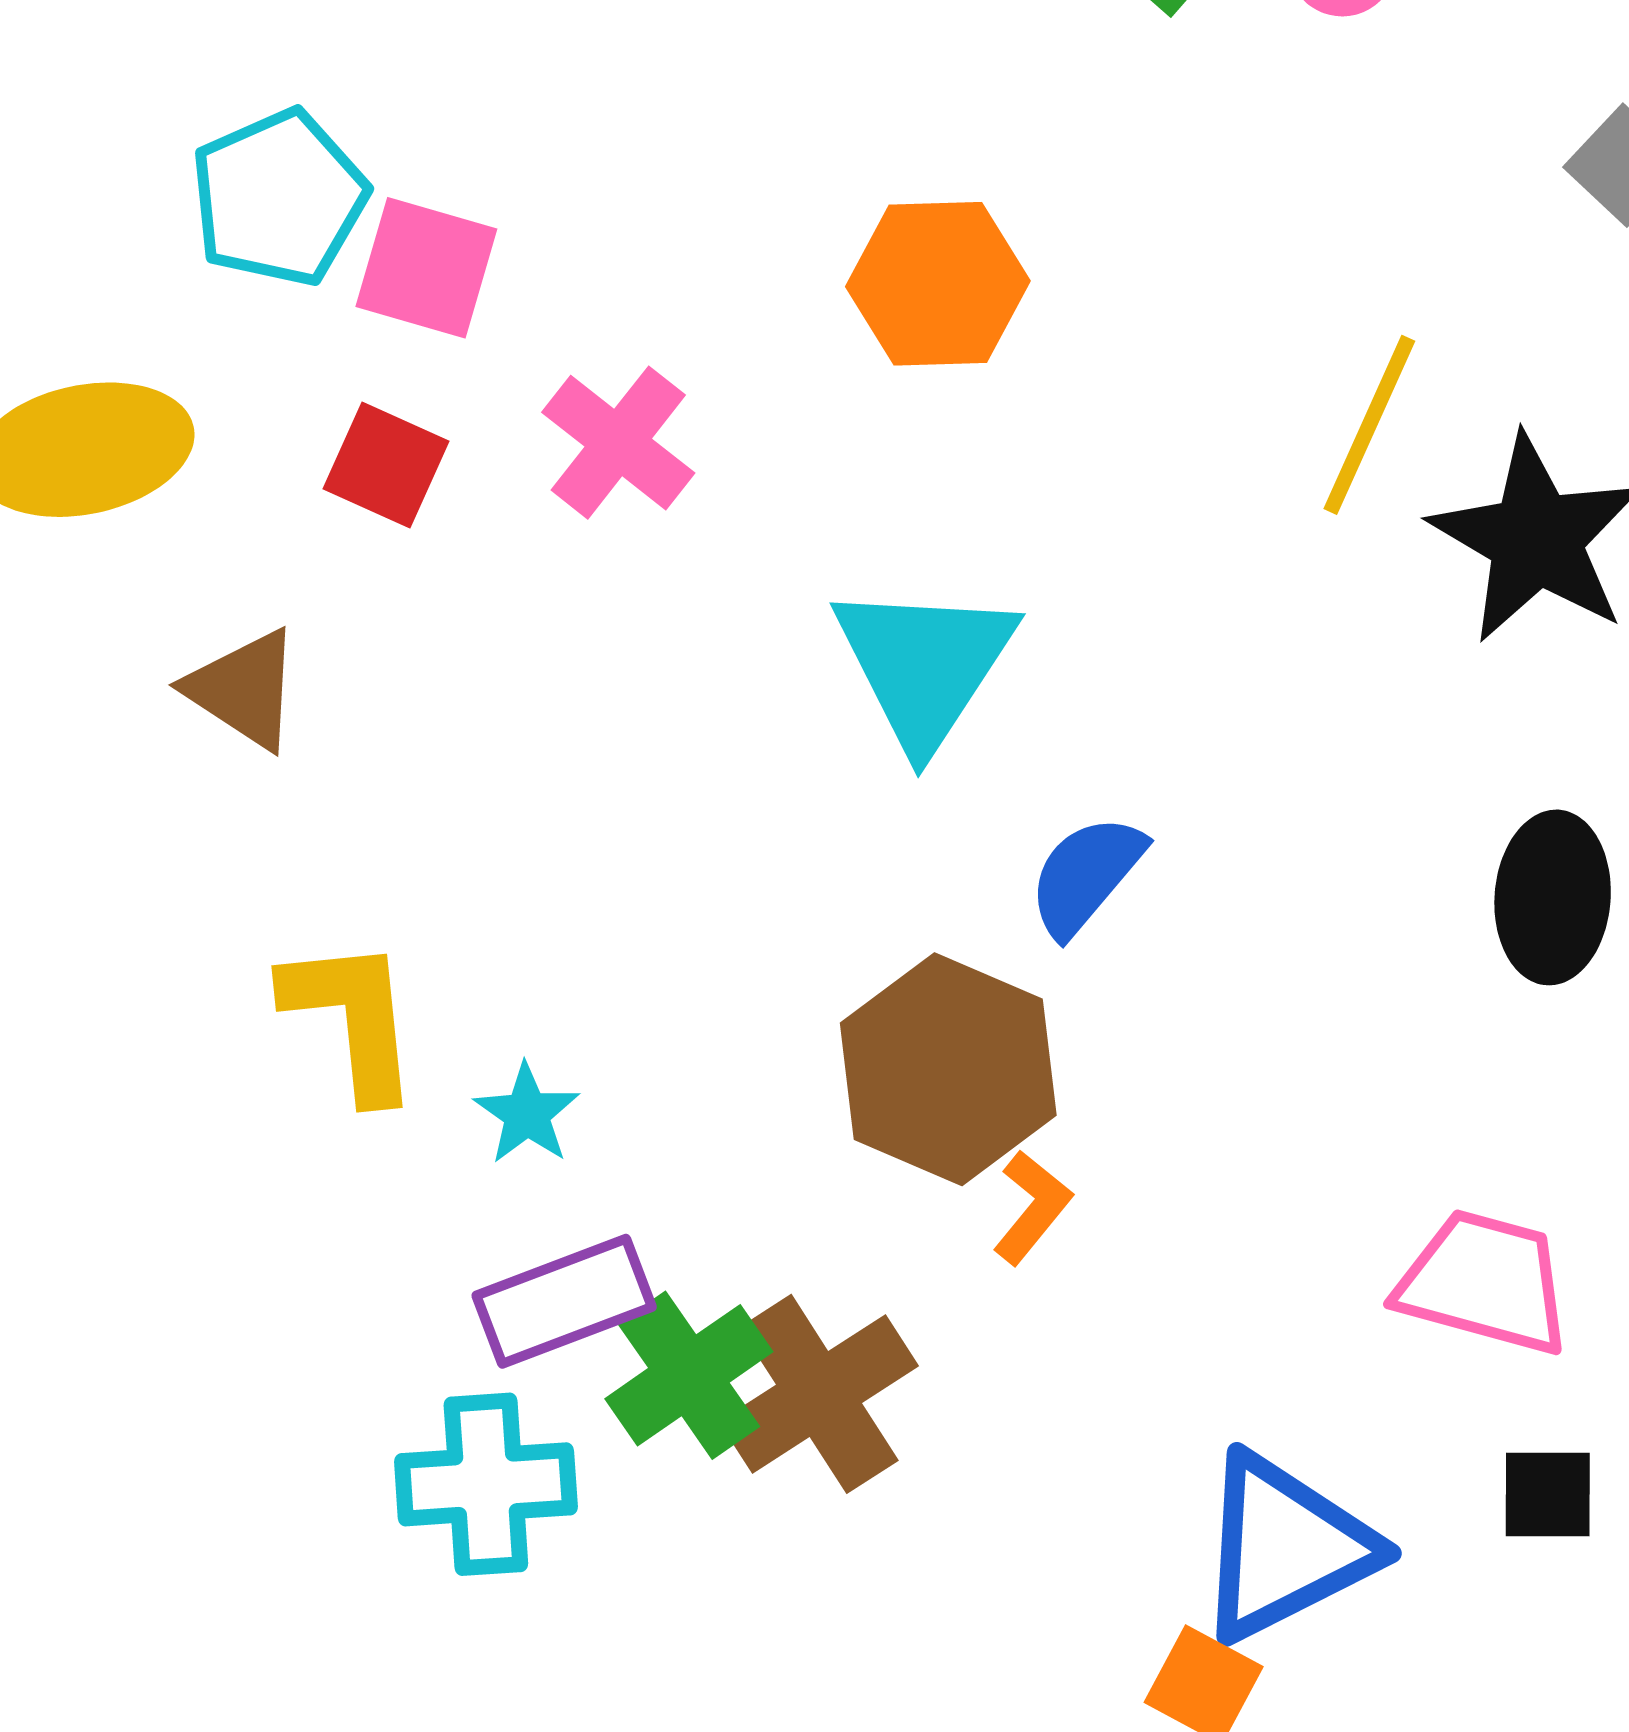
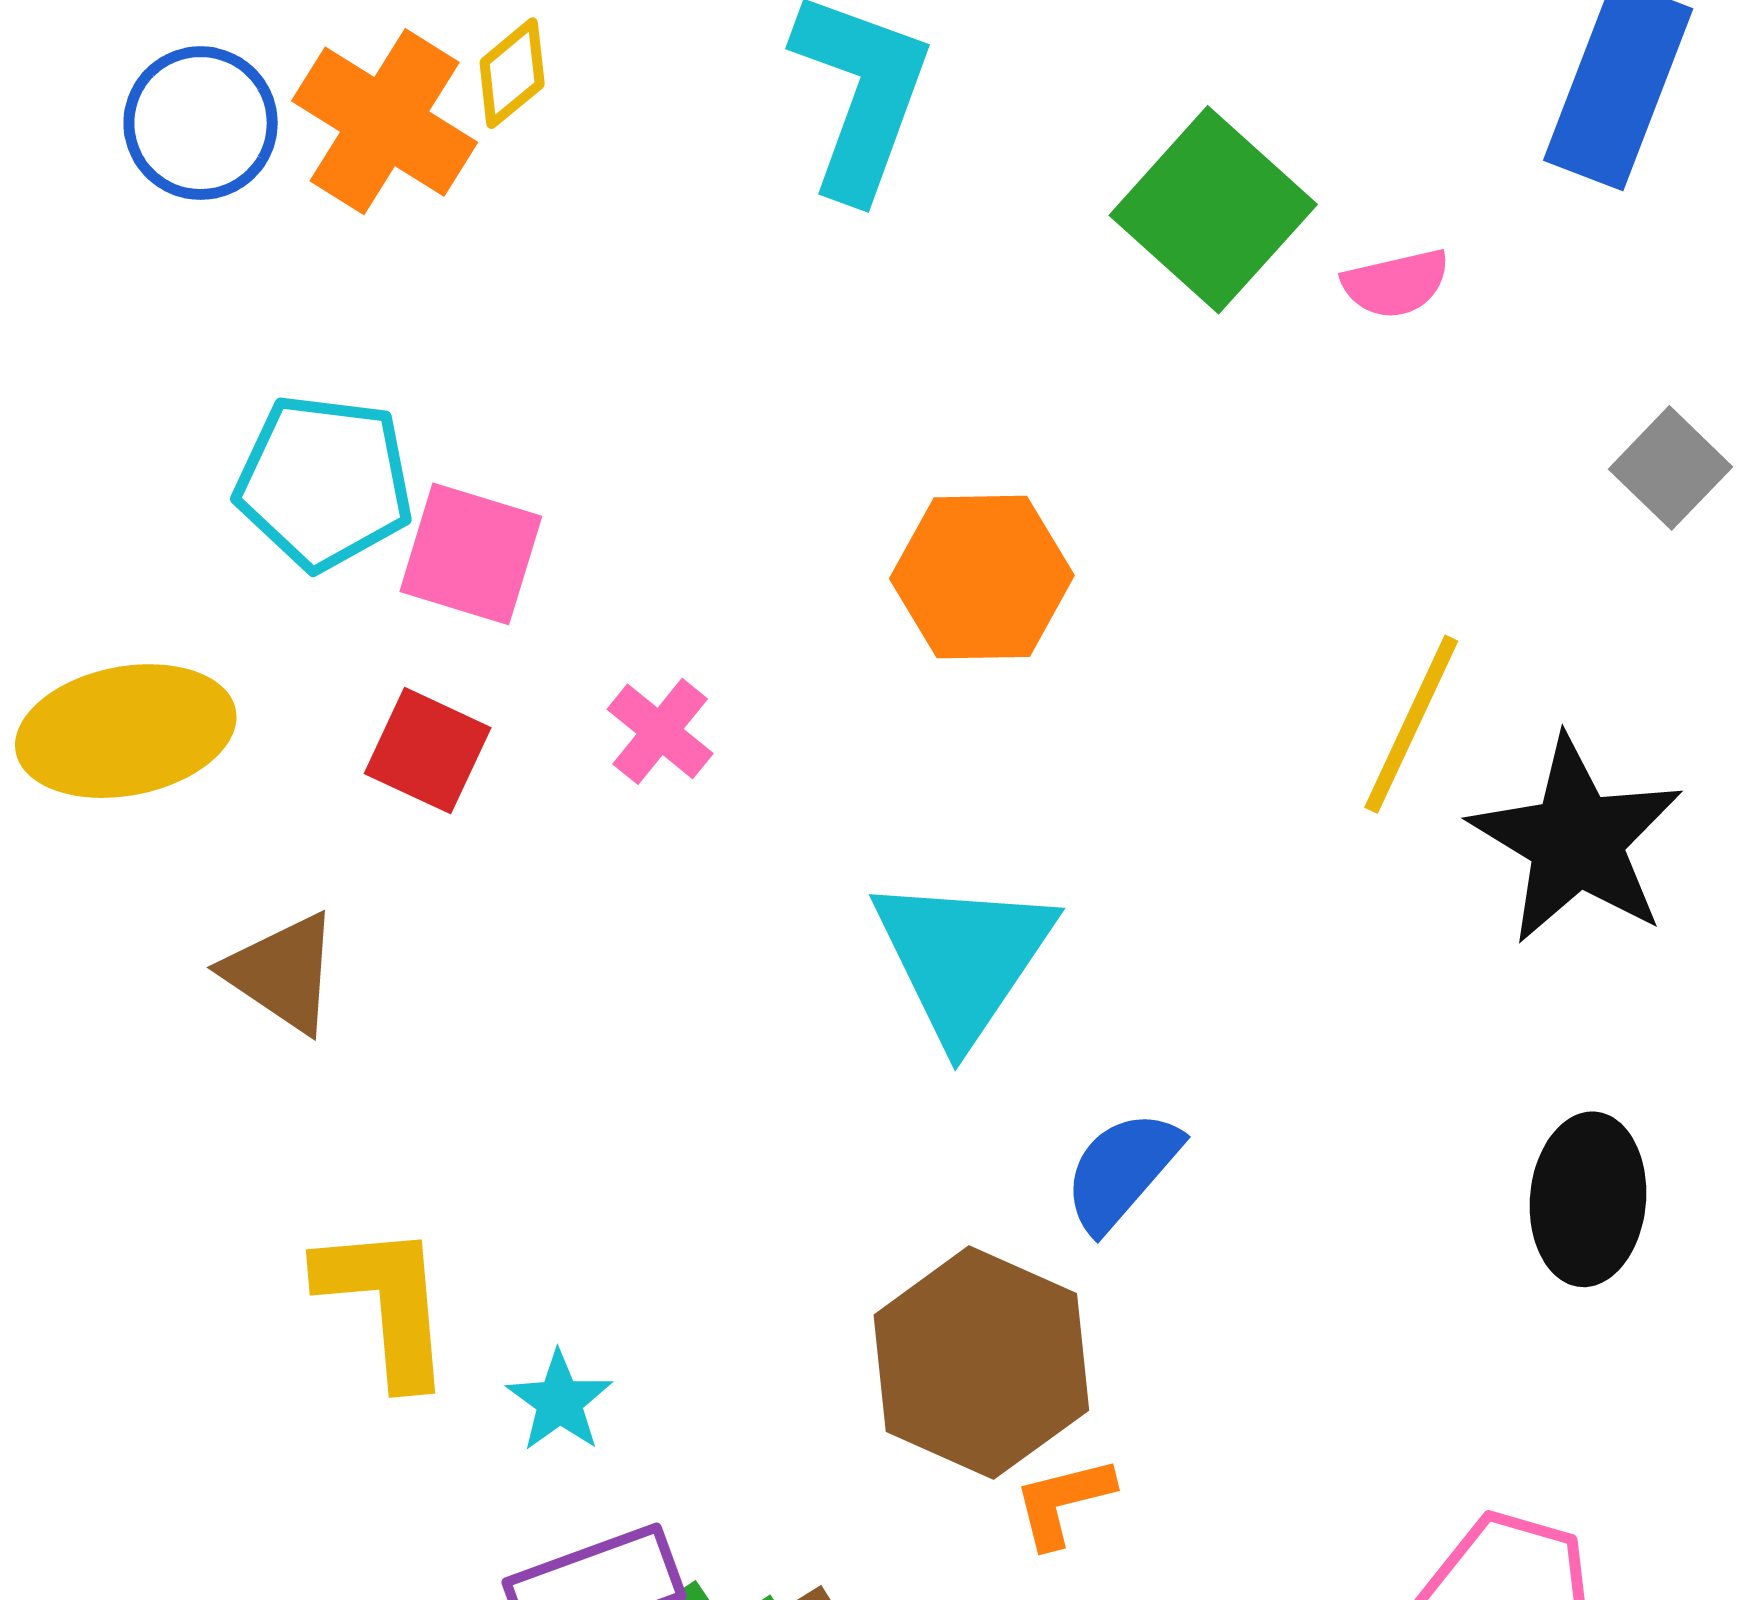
cyan pentagon: (279, 198) -> (324, 482), turned 30
pink cross: (618, 443) -> (660, 731), size x0.7
orange L-shape: (1032, 1207) -> (1063, 1502), turned -144

